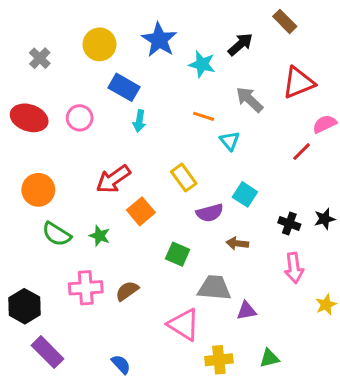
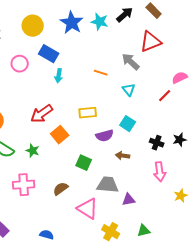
black arrow: (240, 44) -> (125, 15), moved
cyan star: (202, 64) -> (100, 22), moved
red triangle: (299, 83) -> (151, 42), moved
pink circle: (80, 118) -> (20, 64), moved
cyan triangle: (230, 141) -> (129, 90), moved
yellow rectangle: (184, 178) -> (88, 113), turned -60
brown semicircle: (127, 291) -> (61, 189), moved
yellow cross: (219, 360) -> (111, 232), turned 36
blue semicircle: (121, 364) -> (47, 235), turned -32

